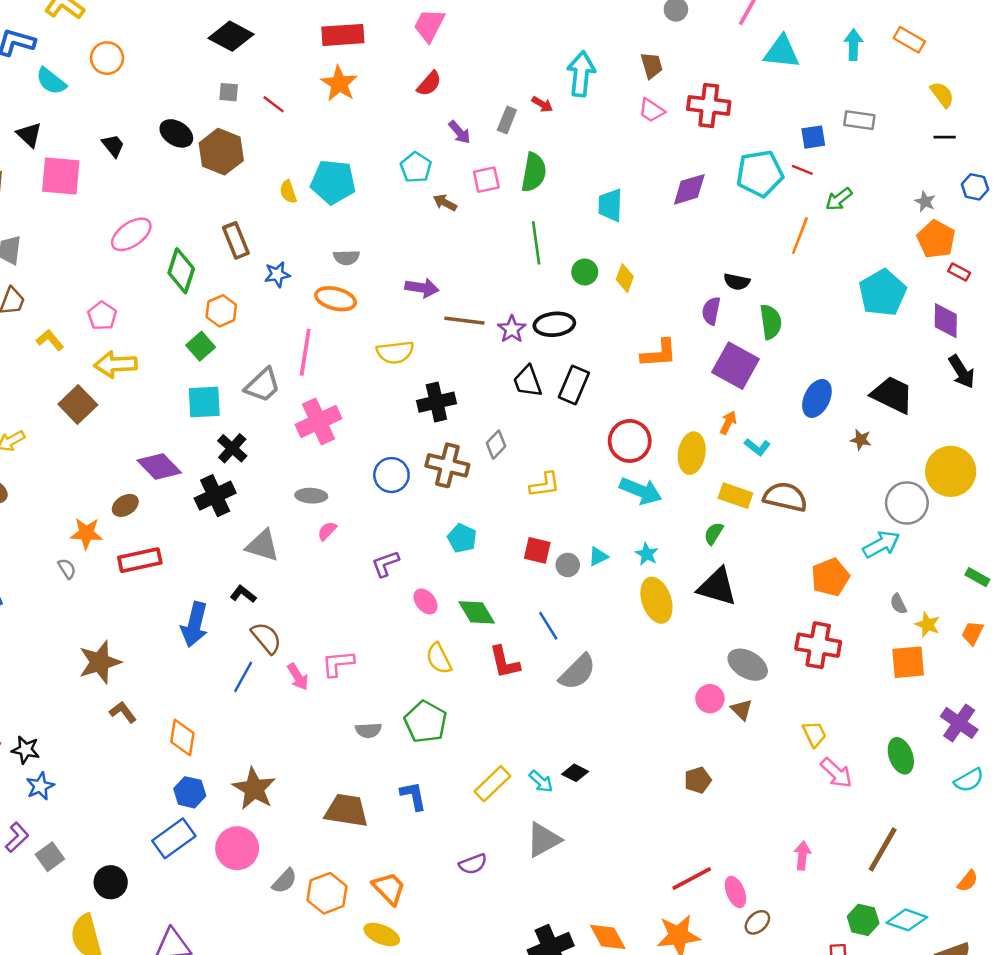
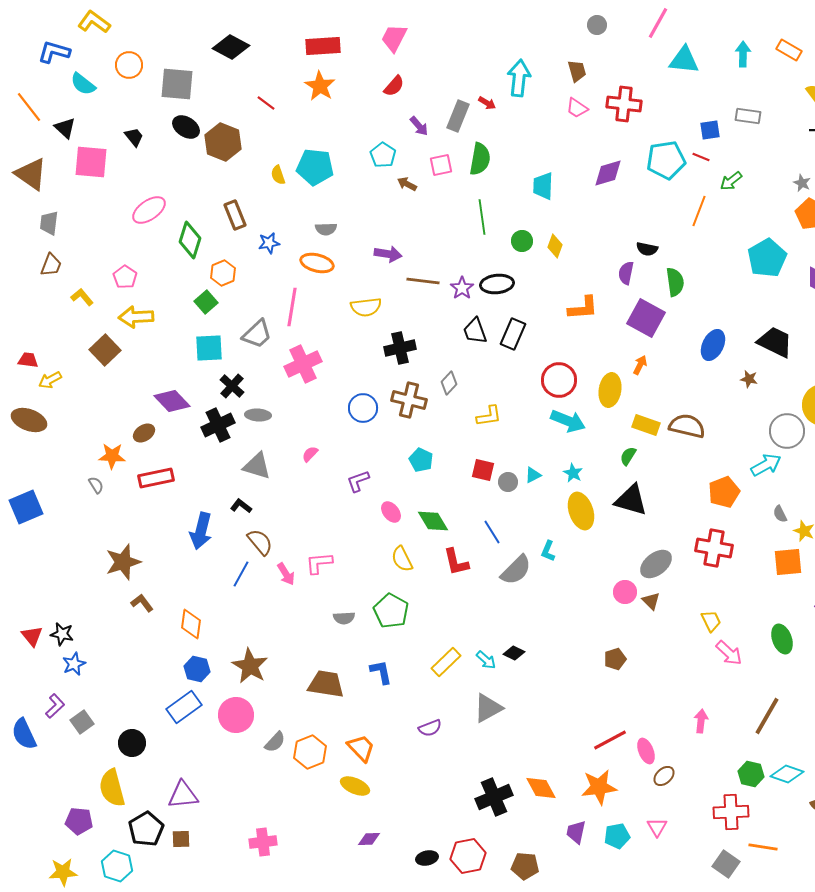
gray square: (229, 92) -> (177, 84), moved, size x2.0
gray rectangle: (507, 120) -> (458, 116), size x1.4
cyan L-shape: (757, 447) -> (548, 551), moved, turned 75
gray ellipse: (311, 496) -> (258, 415), moved
gray ellipse: (748, 665) -> (656, 564), turned -68

